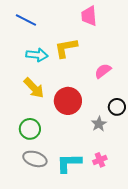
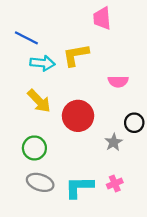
blue line: (26, 20) -> (26, 38), moved
pink semicircle: (103, 71) -> (118, 81), turned -144

